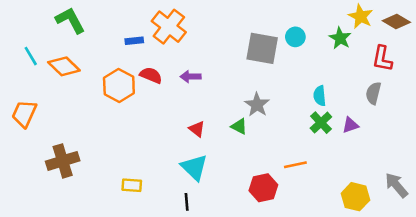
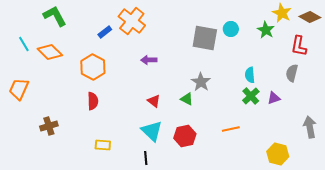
blue rectangle: (134, 41) -> (105, 32), turned -32
red semicircle: (151, 75) -> (93, 101), moved, turned 66
brown cross: (63, 161) -> (49, 126), size x0.7
gray arrow: (396, 185) -> (310, 127), moved, turned 30
red hexagon: (263, 188) -> (185, 136), moved

